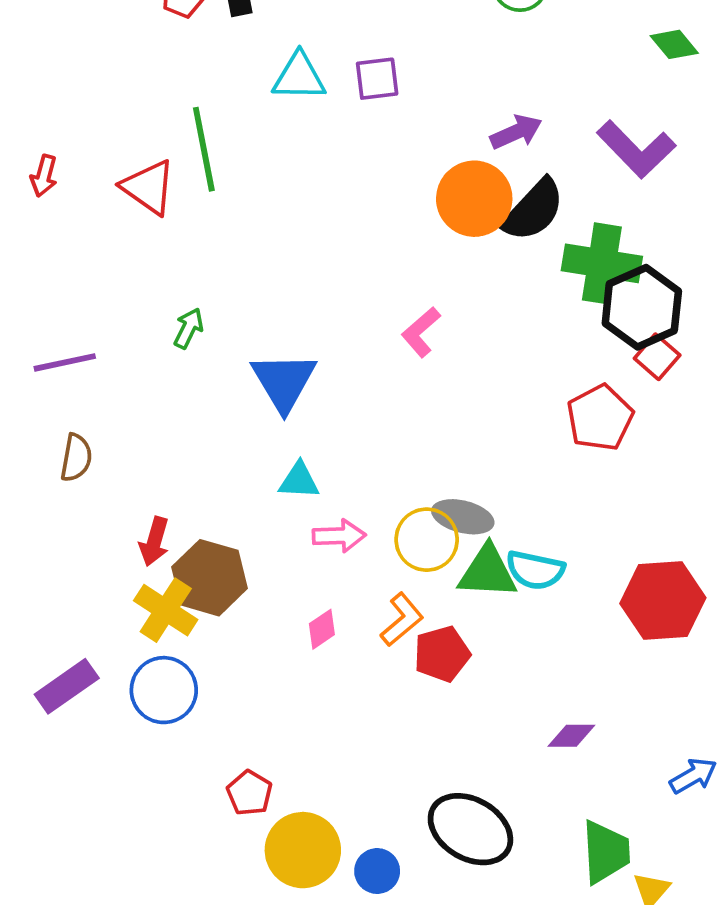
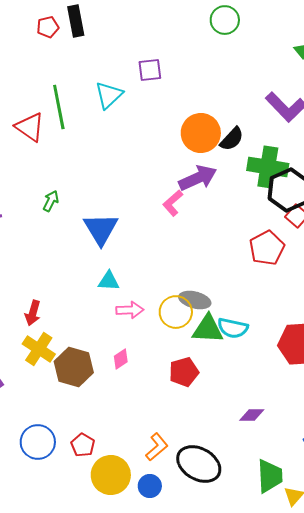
cyan triangle: (299, 77) -> (109, 95), moved, turned -44
purple arrow: (516, 132) -> (198, 178), moved, size x1.4
black semicircle: (533, 210) -> (232, 139), size x0.7
brown hexagon: (210, 578) -> (74, 367), moved
orange L-shape: (402, 620) -> (157, 447), moved
blue circle: (164, 690) -> (38, 442), moved

